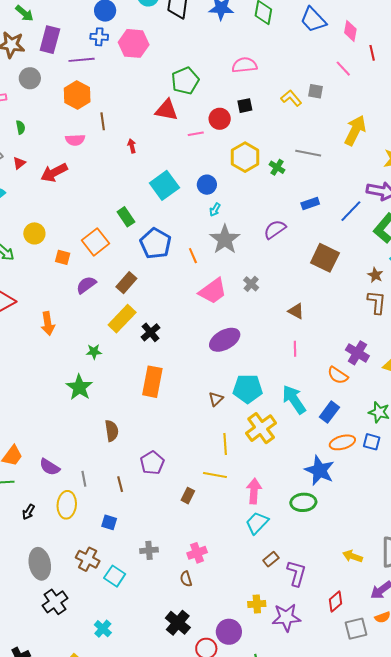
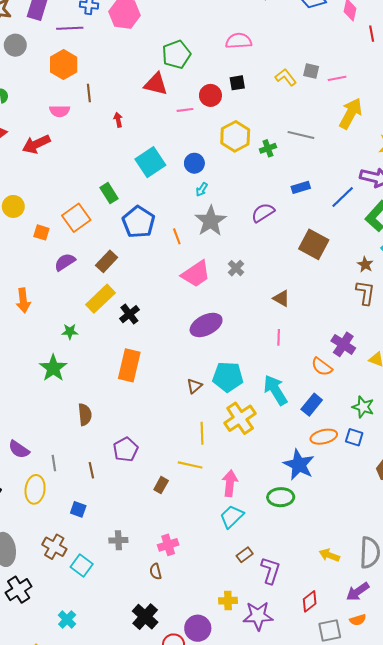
pink line: (343, 69) -> (337, 78), moved, turned -60
green cross: (277, 167) -> (268, 148), turned 35

